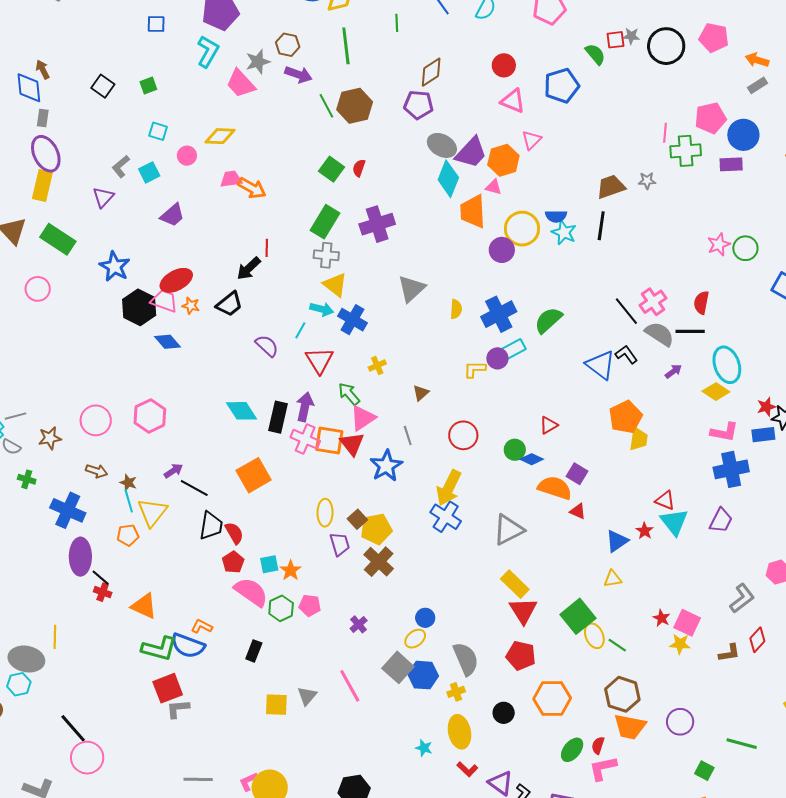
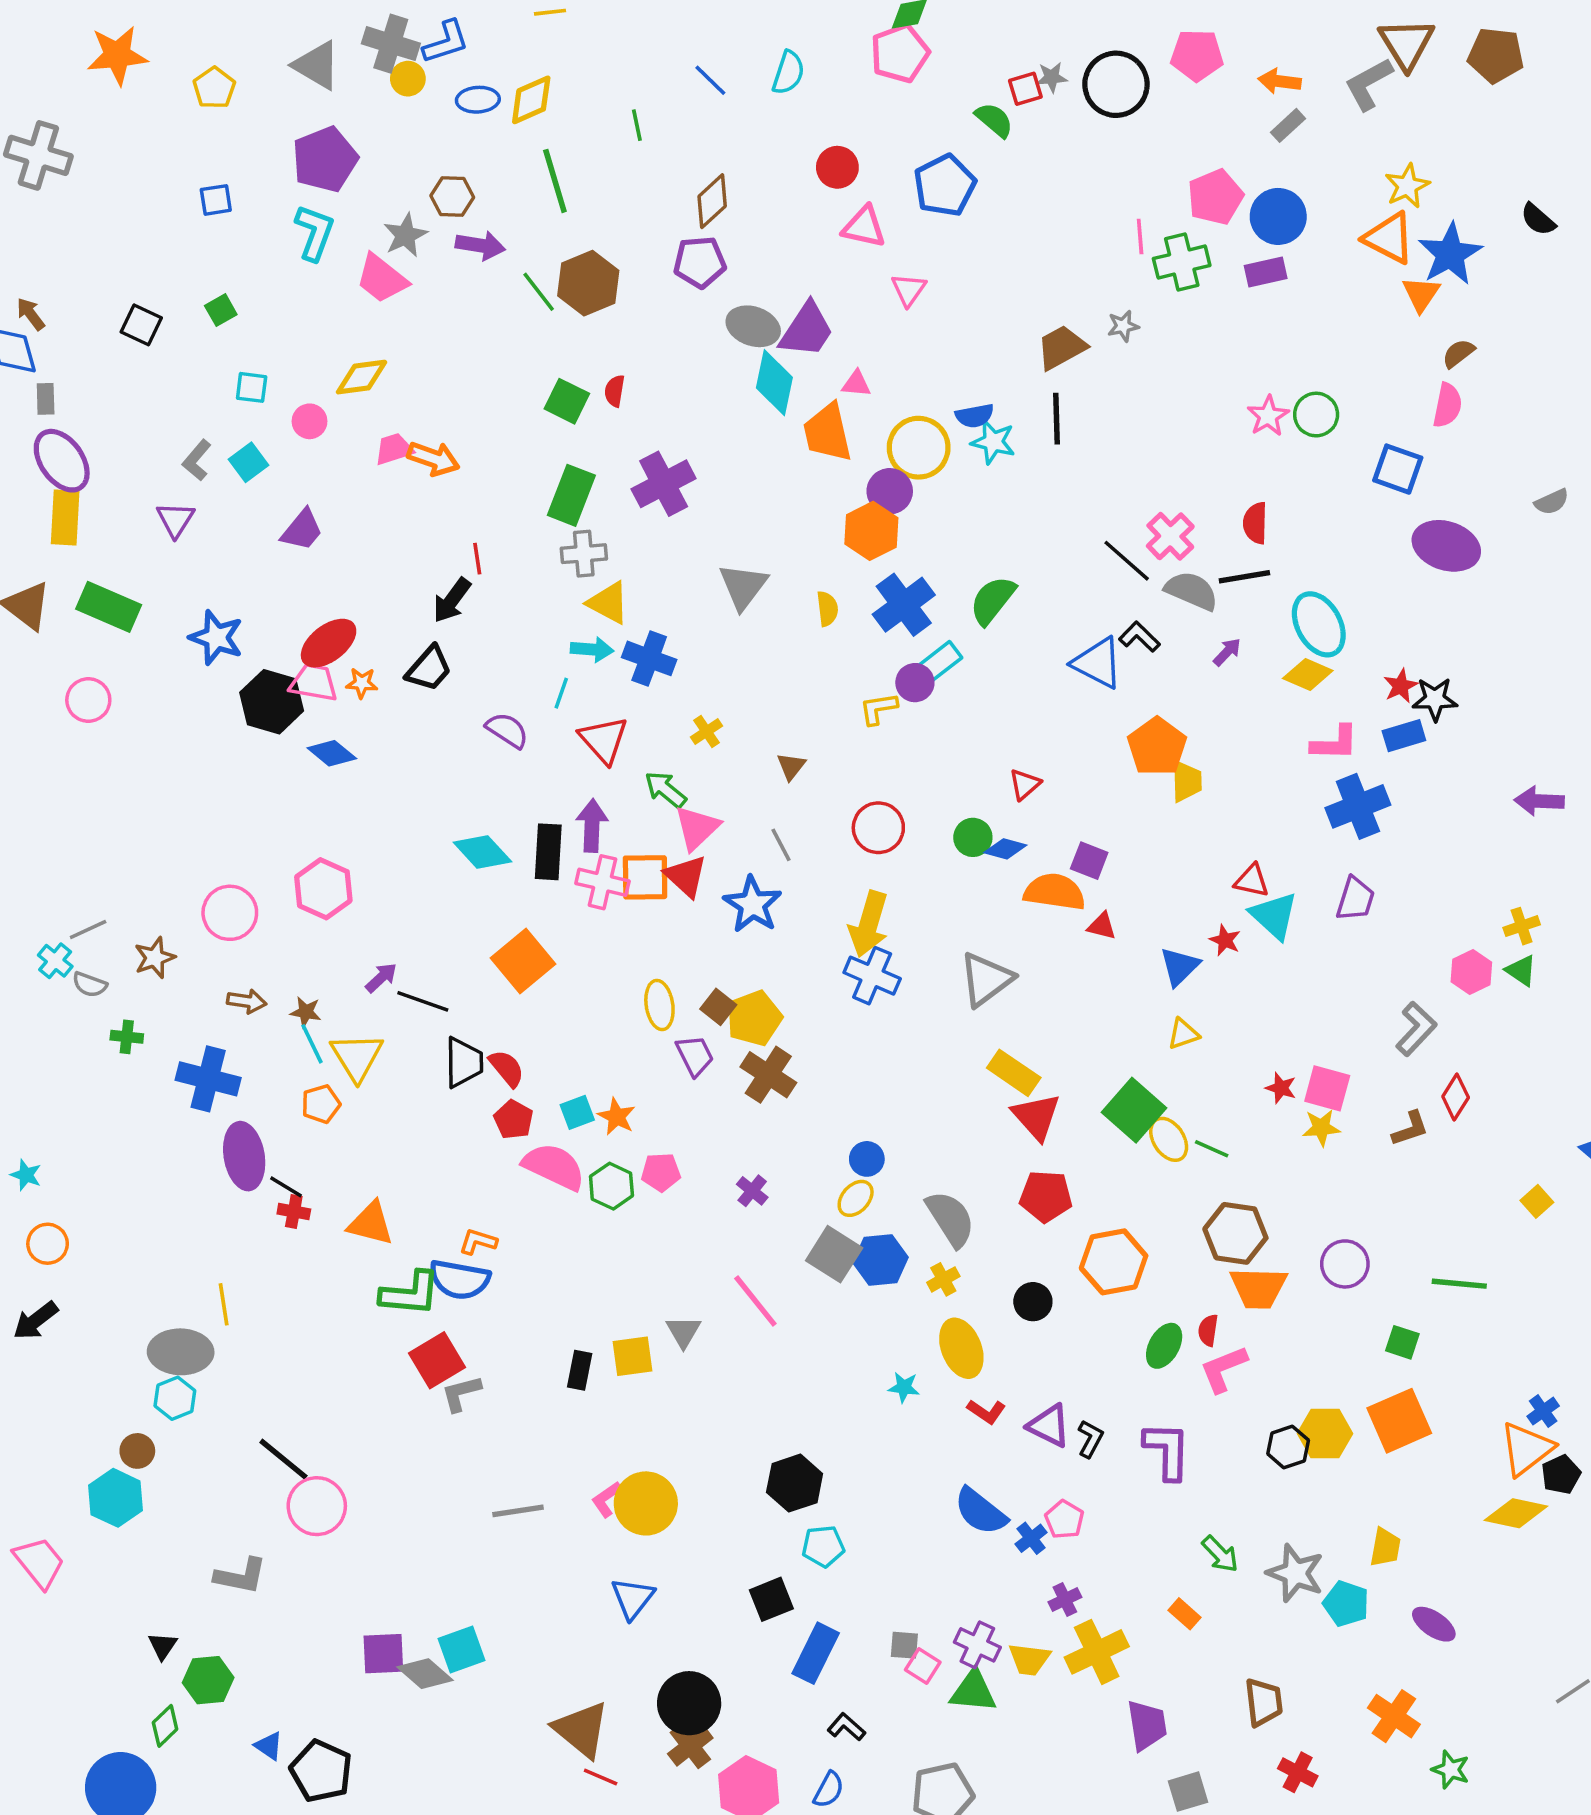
orange hexagon: (503, 160) -> (871, 531), moved
black rectangle: (254, 651) -> (580, 1370), moved

